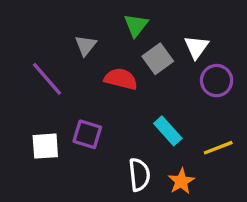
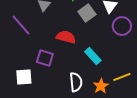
red semicircle: (121, 79) -> (66, 37), moved
white square: (45, 146) -> (24, 77), moved
yellow line: (218, 148) -> (122, 77), moved

